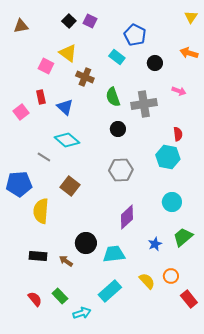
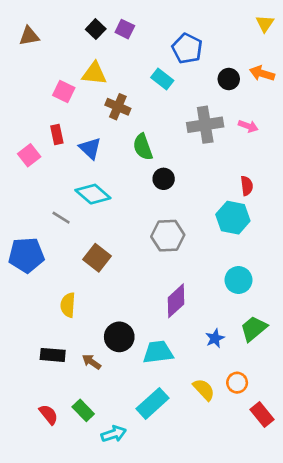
yellow triangle: (68, 53) -> (94, 73), turned -30
black circle: (155, 63) -> (229, 79), moved
green semicircle: (113, 97) -> (143, 147), moved
gray cross: (144, 104) -> (205, 125), moved
yellow semicircle: (41, 211) -> (68, 305), moved, size x0.7

